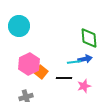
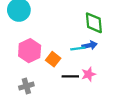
orange square: (41, 72) -> (53, 59), moved
black line: (64, 78) -> (70, 76), moved

